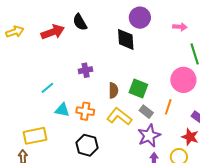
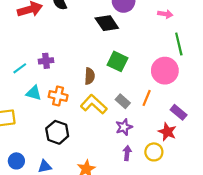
black diamond: (126, 39) -> (107, 23), turned -35
purple cross: (86, 70) -> (46, 61), moved
green square: (138, 89) -> (118, 61), moved
purple star: (149, 136) -> (124, 127), size x0.7

